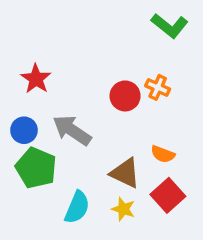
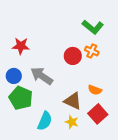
green L-shape: (170, 26) -> (93, 27), moved
red star: (36, 79) -> (21, 46), turned -30

